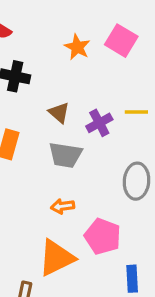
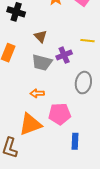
purple cross: (99, 123) -> (64, 55), moved
pink pentagon: (103, 236) -> (60, 114), turned -30

